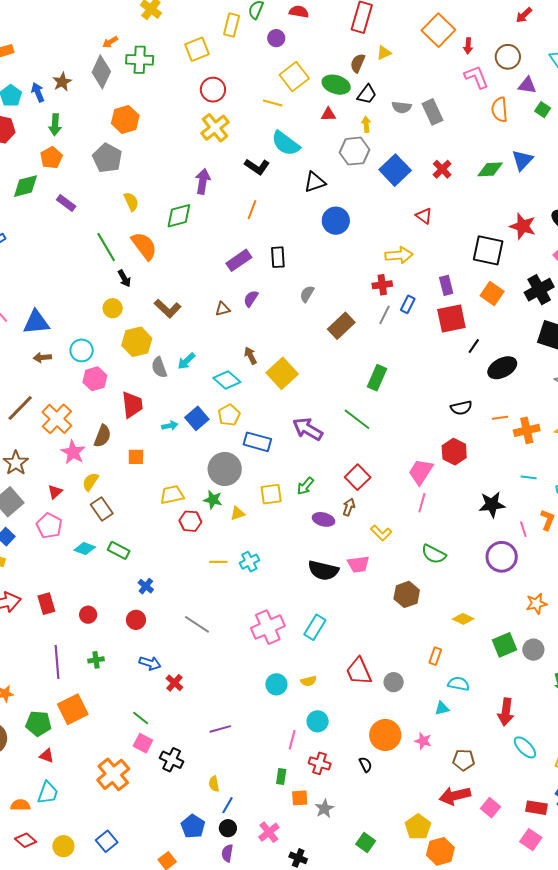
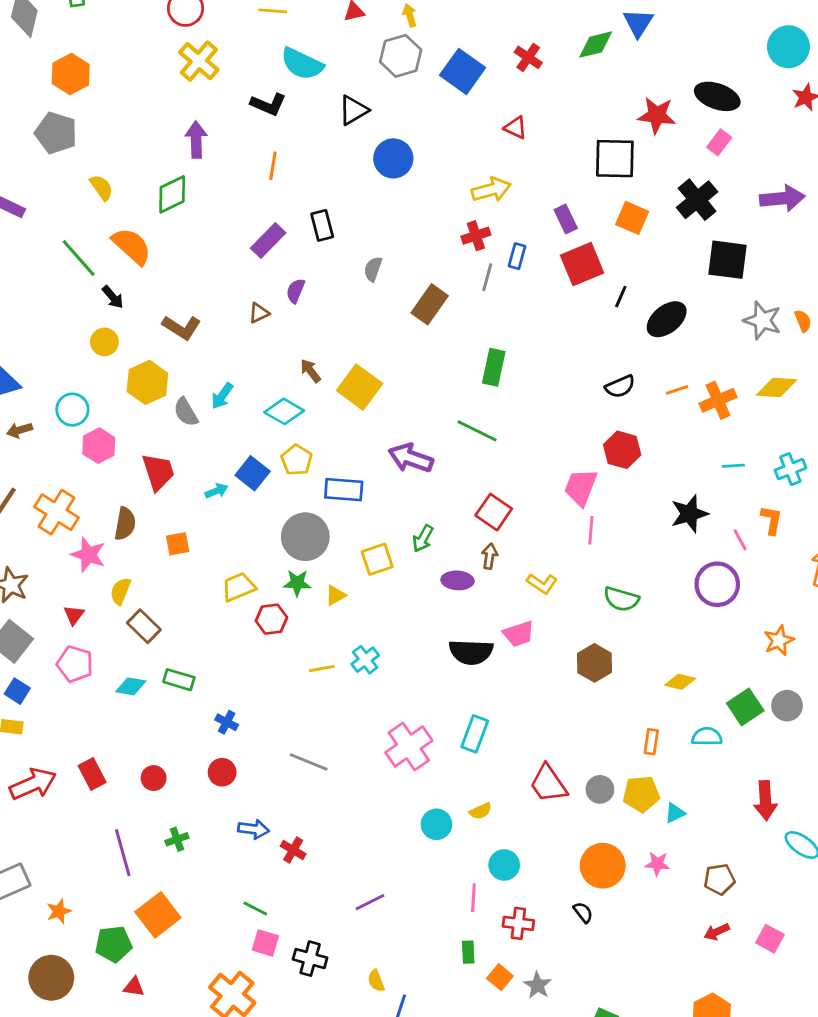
cyan semicircle: (459, 684) -> (707, 737), moved
red arrow: (455, 796) -> (717, 932), size x0.6
orange square: (300, 798) -> (500, 977), turned -36
yellow pentagon: (418, 827) -> (641, 794), moved, turned -30

